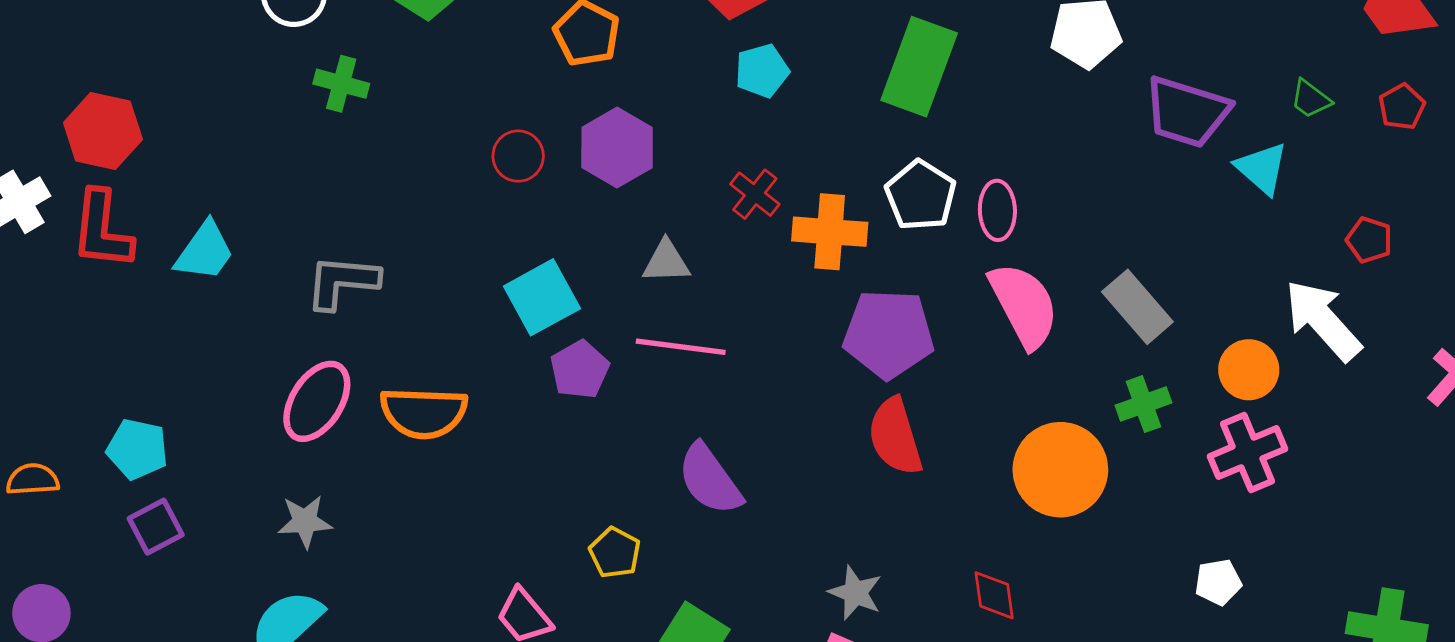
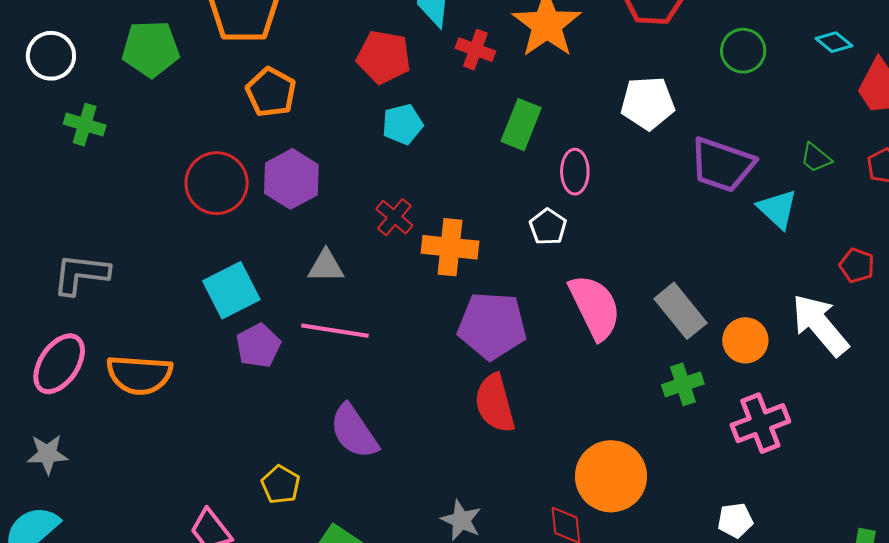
green rectangle: (919, 67) -> (521, 125), size x0.7
red circle: (518, 156) -> (217, 183), size x1.6
white pentagon: (921, 195) -> (548, 227), moved, size x0.7
pink ellipse: (997, 210) -> (575, 172), moved
orange circle: (1249, 370) -> (745, 340), moved
orange circle: (1060, 470) -> (611, 476), moved

